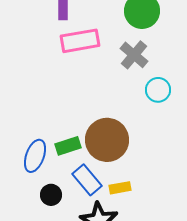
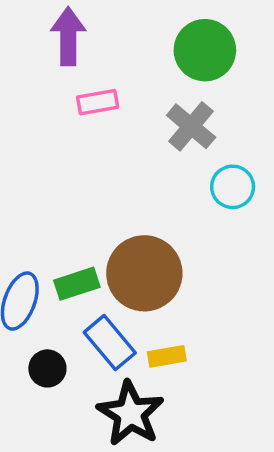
pink rectangle: (80, 41) -> (98, 102), size x0.6

